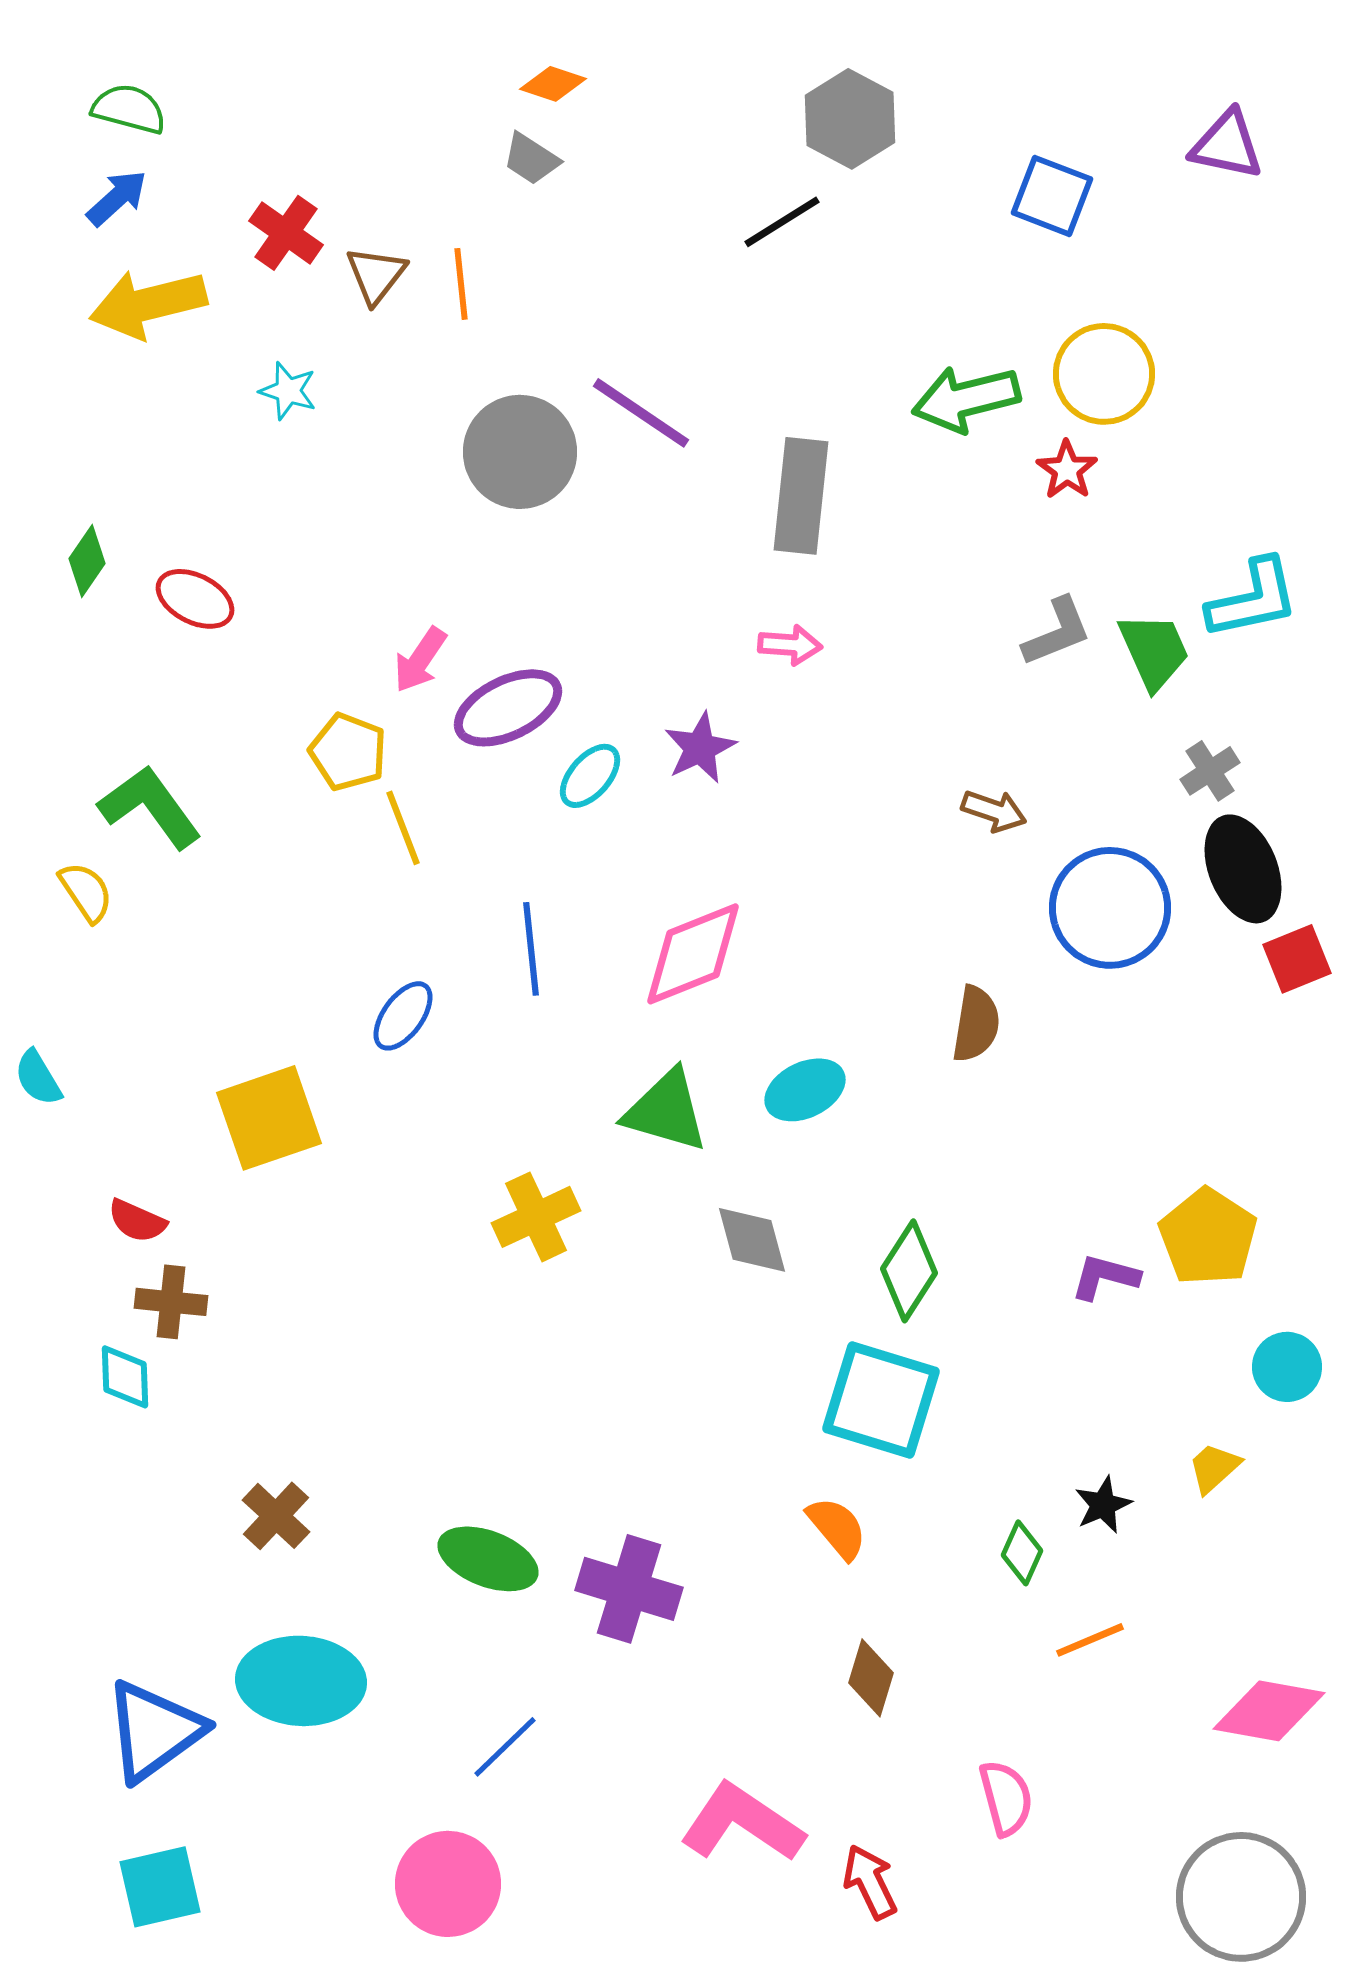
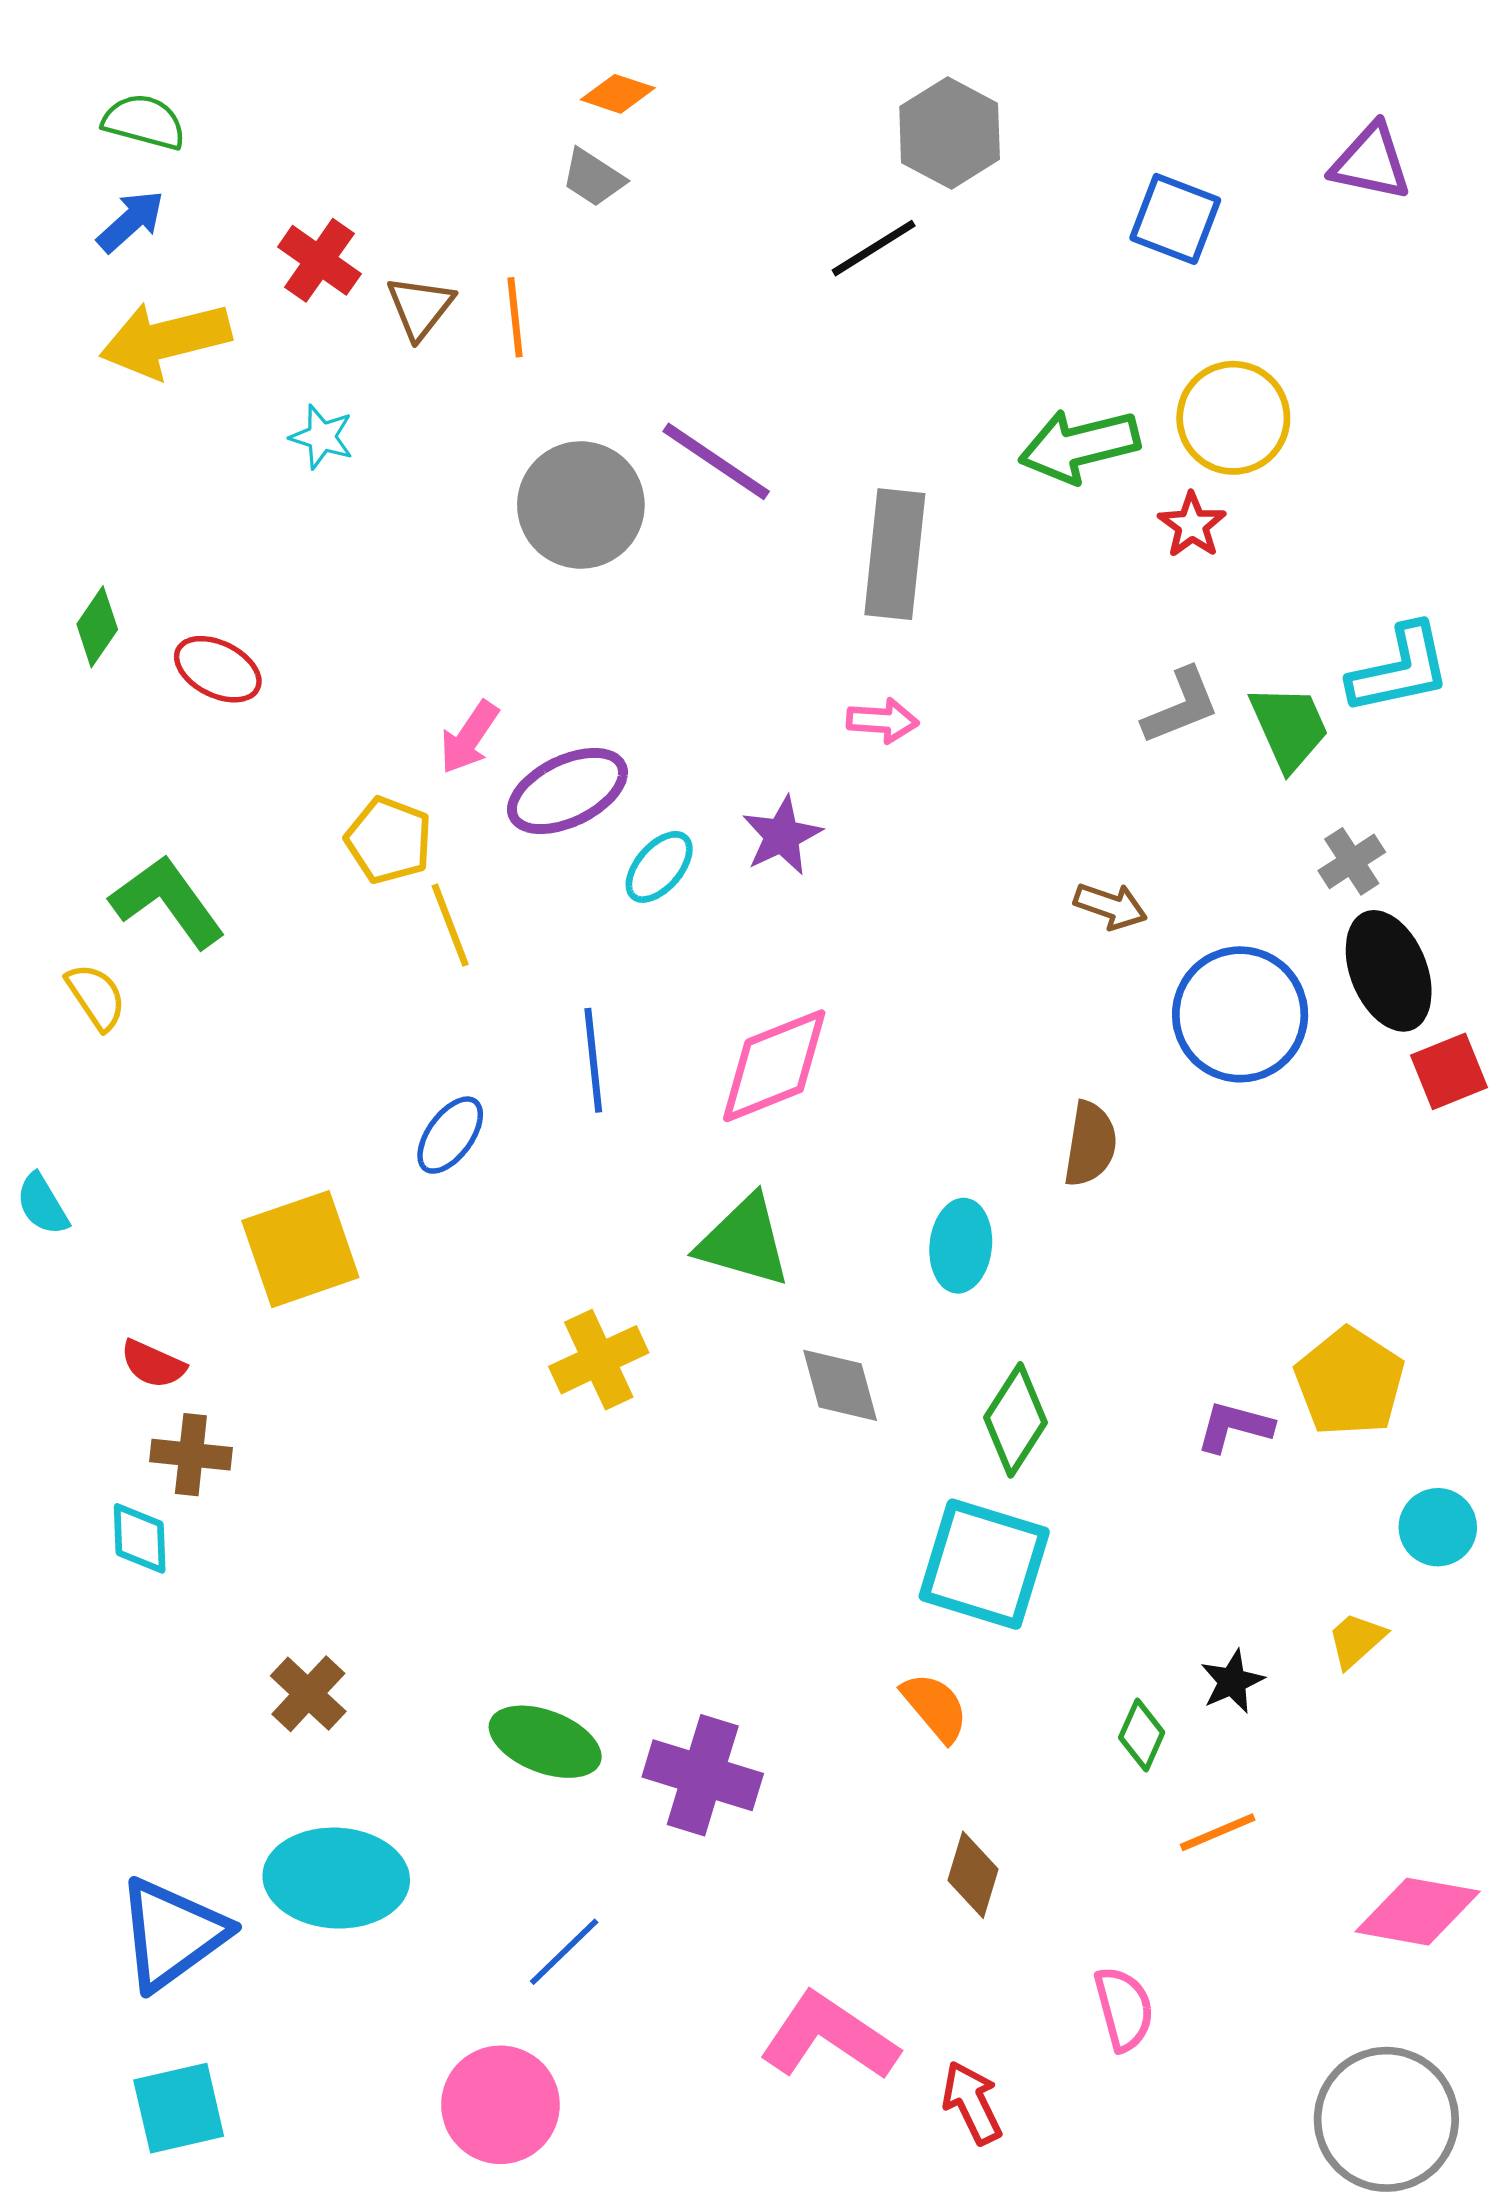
cyan ellipse: (805, 1090) -> (961, 1246), moved, turned -58

